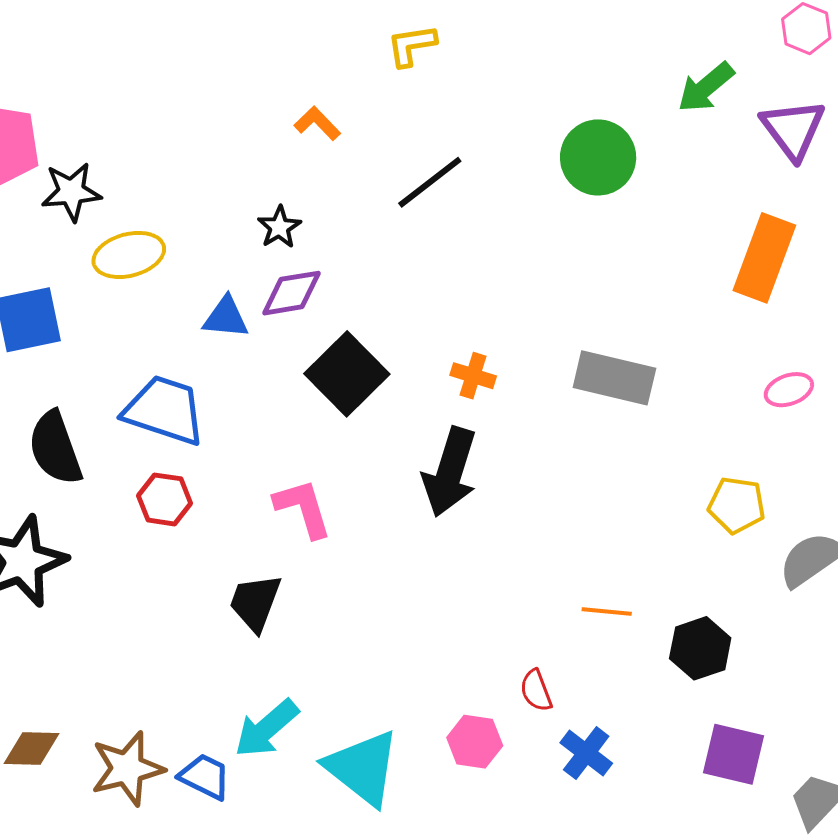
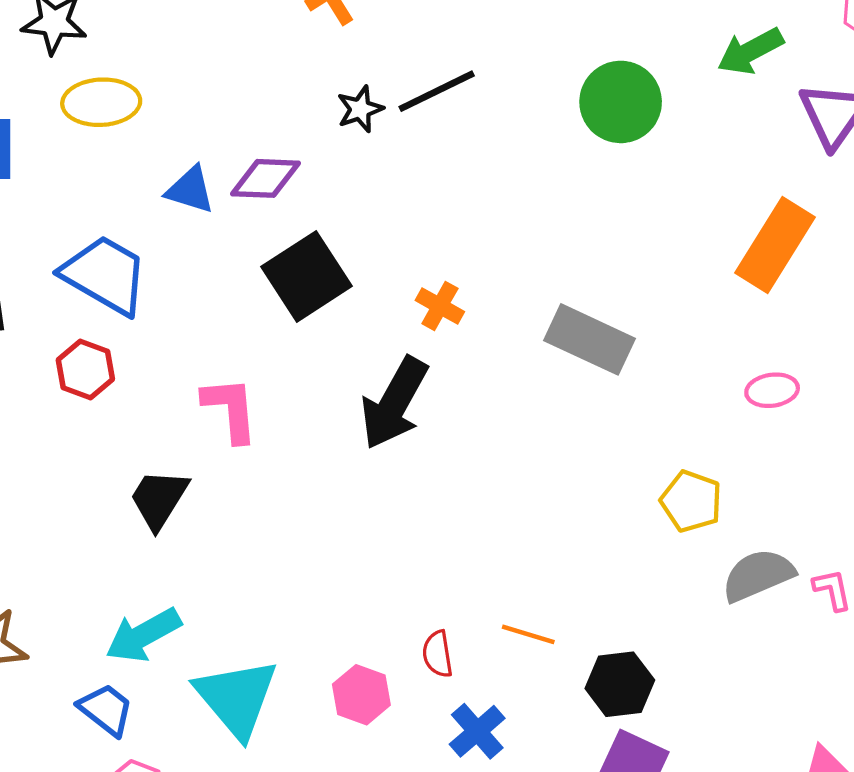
black star: (279, 227) -> (360, 109), moved
orange line: (607, 612) -> (528, 634), moved
black hexagon: (700, 648) -> (620, 684), moved
blue trapezoid: (205, 777) -> (106, 710), moved

